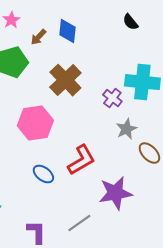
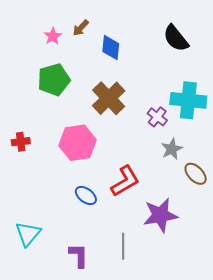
black semicircle: (130, 22) -> (176, 38), size x1.6
brown arrow: (38, 37) -> (81, 28), moved
gray line: (79, 223) -> (123, 246), turned -55

